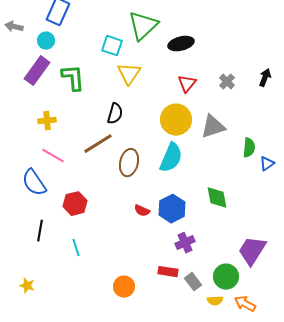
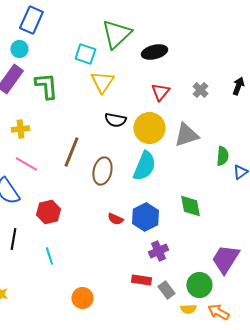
black semicircle: (115, 114) -> (115, 120), moved, turned 85
brown line: (98, 144) -> (71, 152), turned -36
orange circle: (124, 287) -> (82, 298), moved

